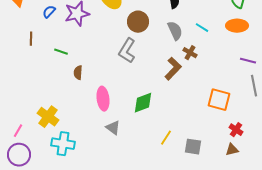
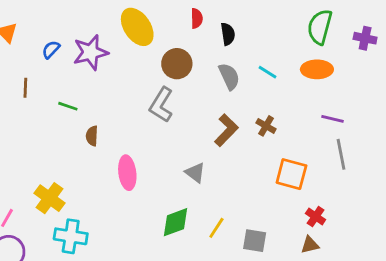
brown cross: (190, 53) -> (266, 126), moved
green diamond: (143, 103) -> (175, 222), moved
gray triangle: (113, 128) -> (195, 173), moved

